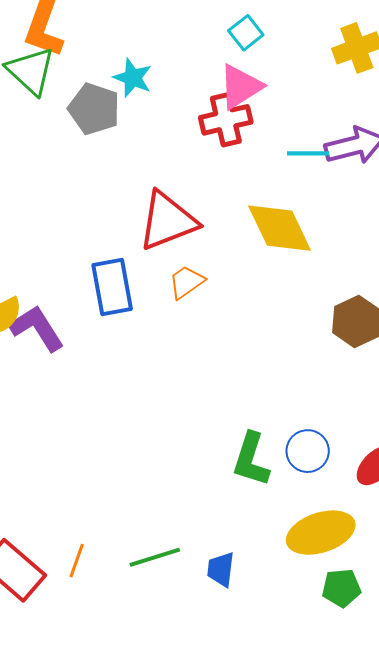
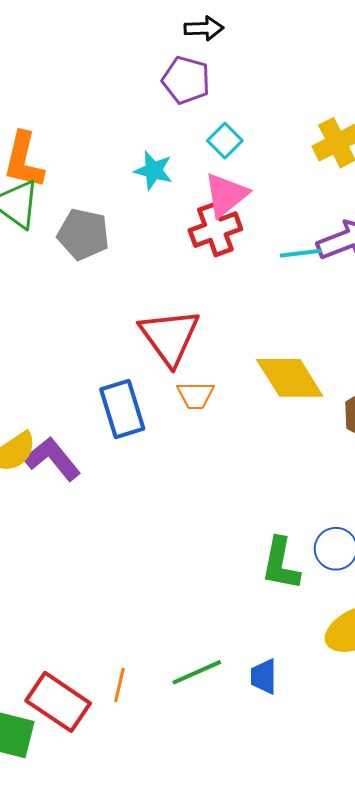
cyan star: (133, 78) -> (153, 171), moved
red triangle: (168, 221) -> (170, 337), turned -38
yellow diamond: (280, 228) -> (290, 378), moved
orange trapezoid: (186, 282) -> (196, 395), turned -138

